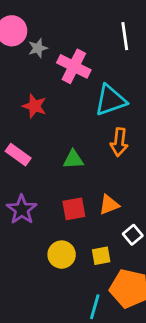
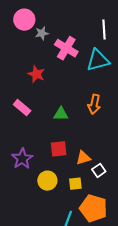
cyan triangle: (110, 100) -> (98, 60), moved
orange triangle: (109, 205) -> (83, 158), moved
purple star: (22, 210) -> (22, 159), moved

